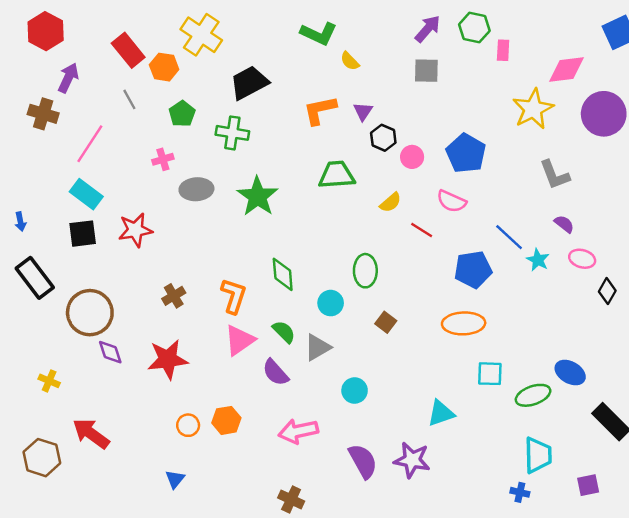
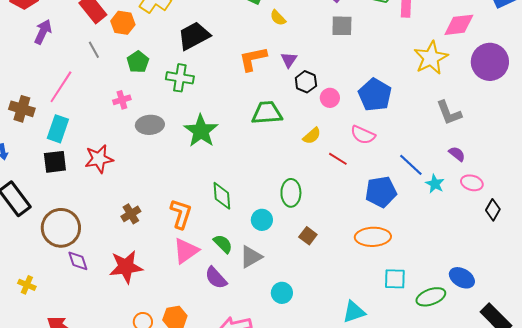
brown cross: (43, 114) -> (22, 109), moved
cyan rectangle: (86, 194) -> (58, 129), turned 72

